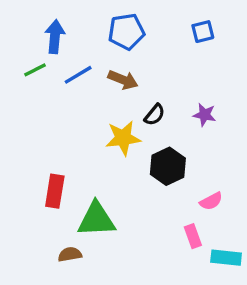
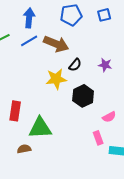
blue pentagon: (126, 32) -> (71, 15), moved
blue arrow: (55, 37) -> (29, 18), moved
brown arrow: (123, 80) -> (56, 44), size x1.4

